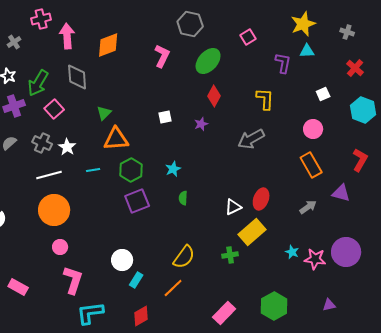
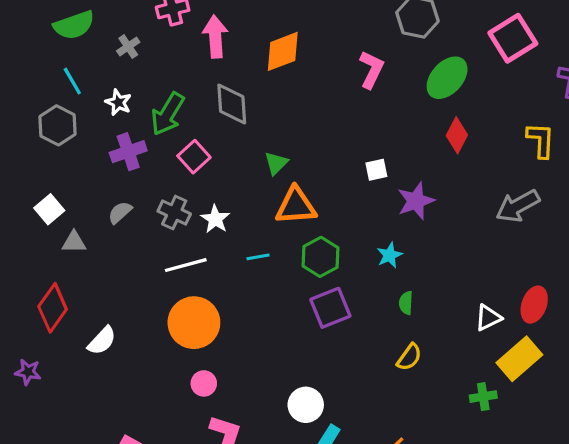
pink square: (248, 37) -> (513, 38), size x1.8
purple star: (201, 124) -> (416, 201), moved, size x1.6
yellow semicircle: (184, 257) -> (409, 357), moved, size x0.7

